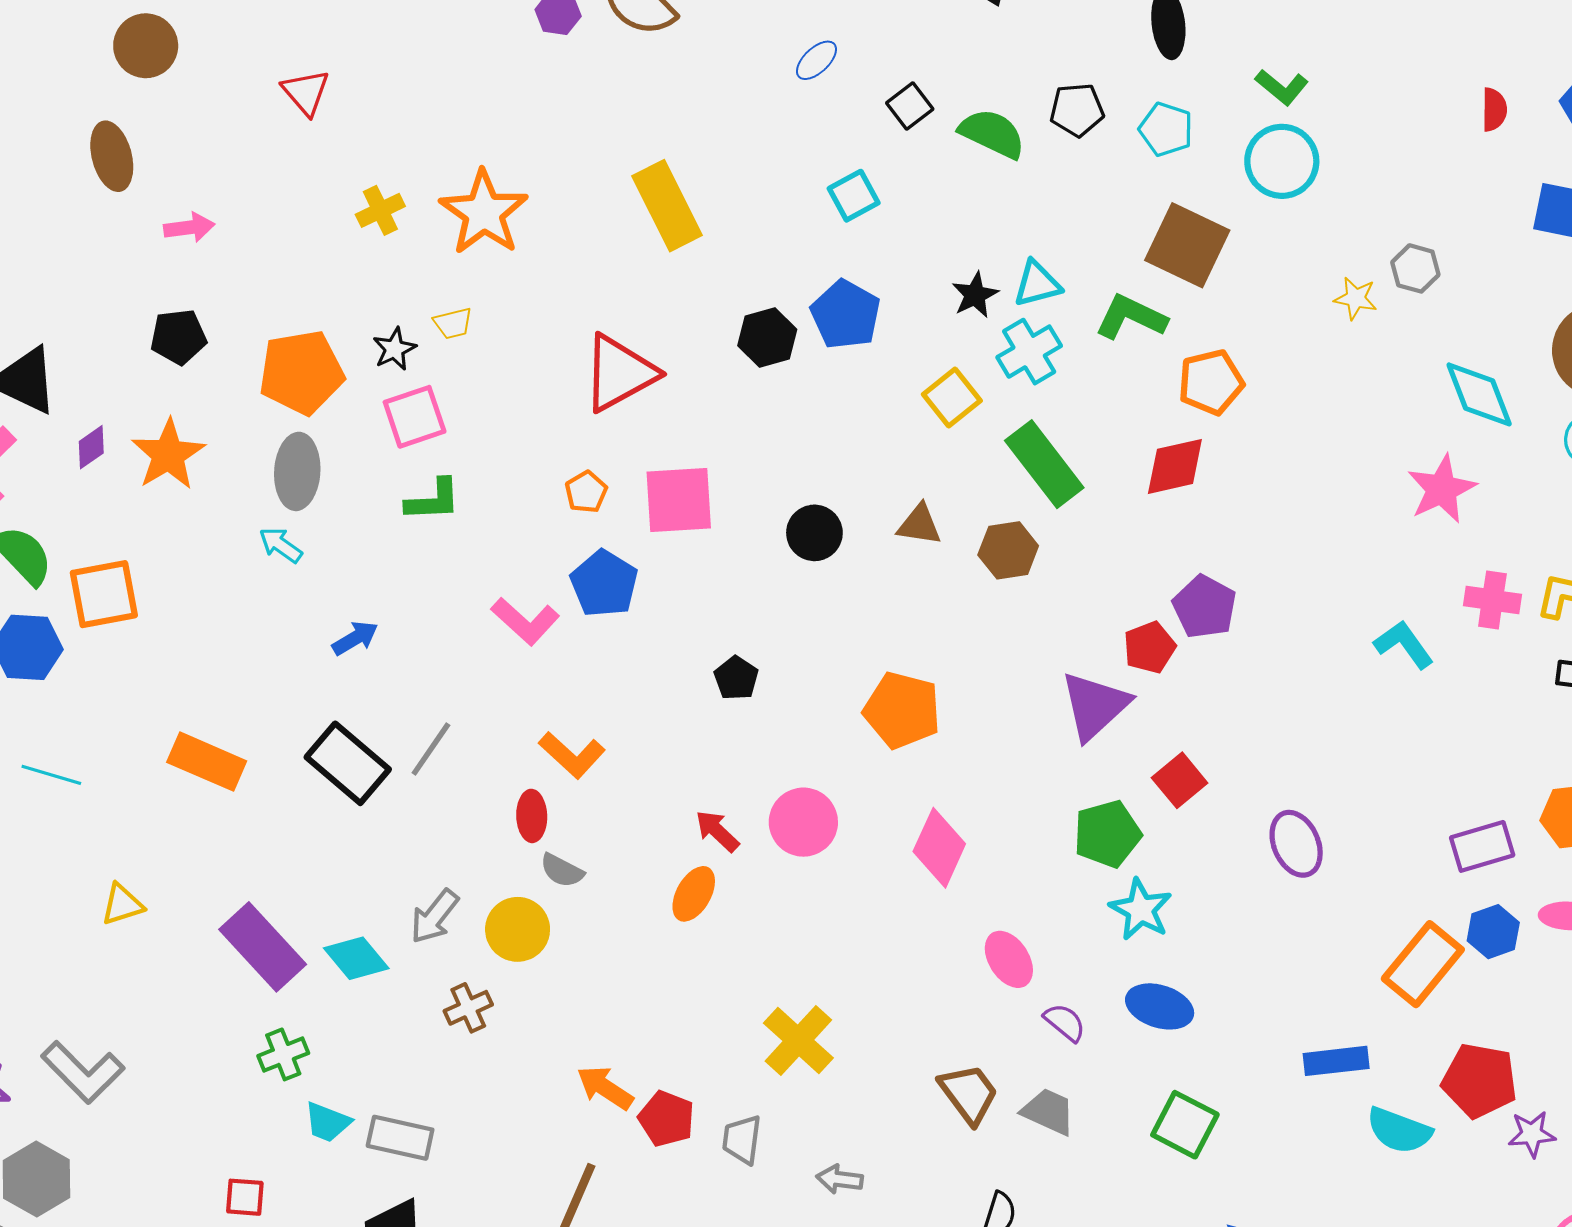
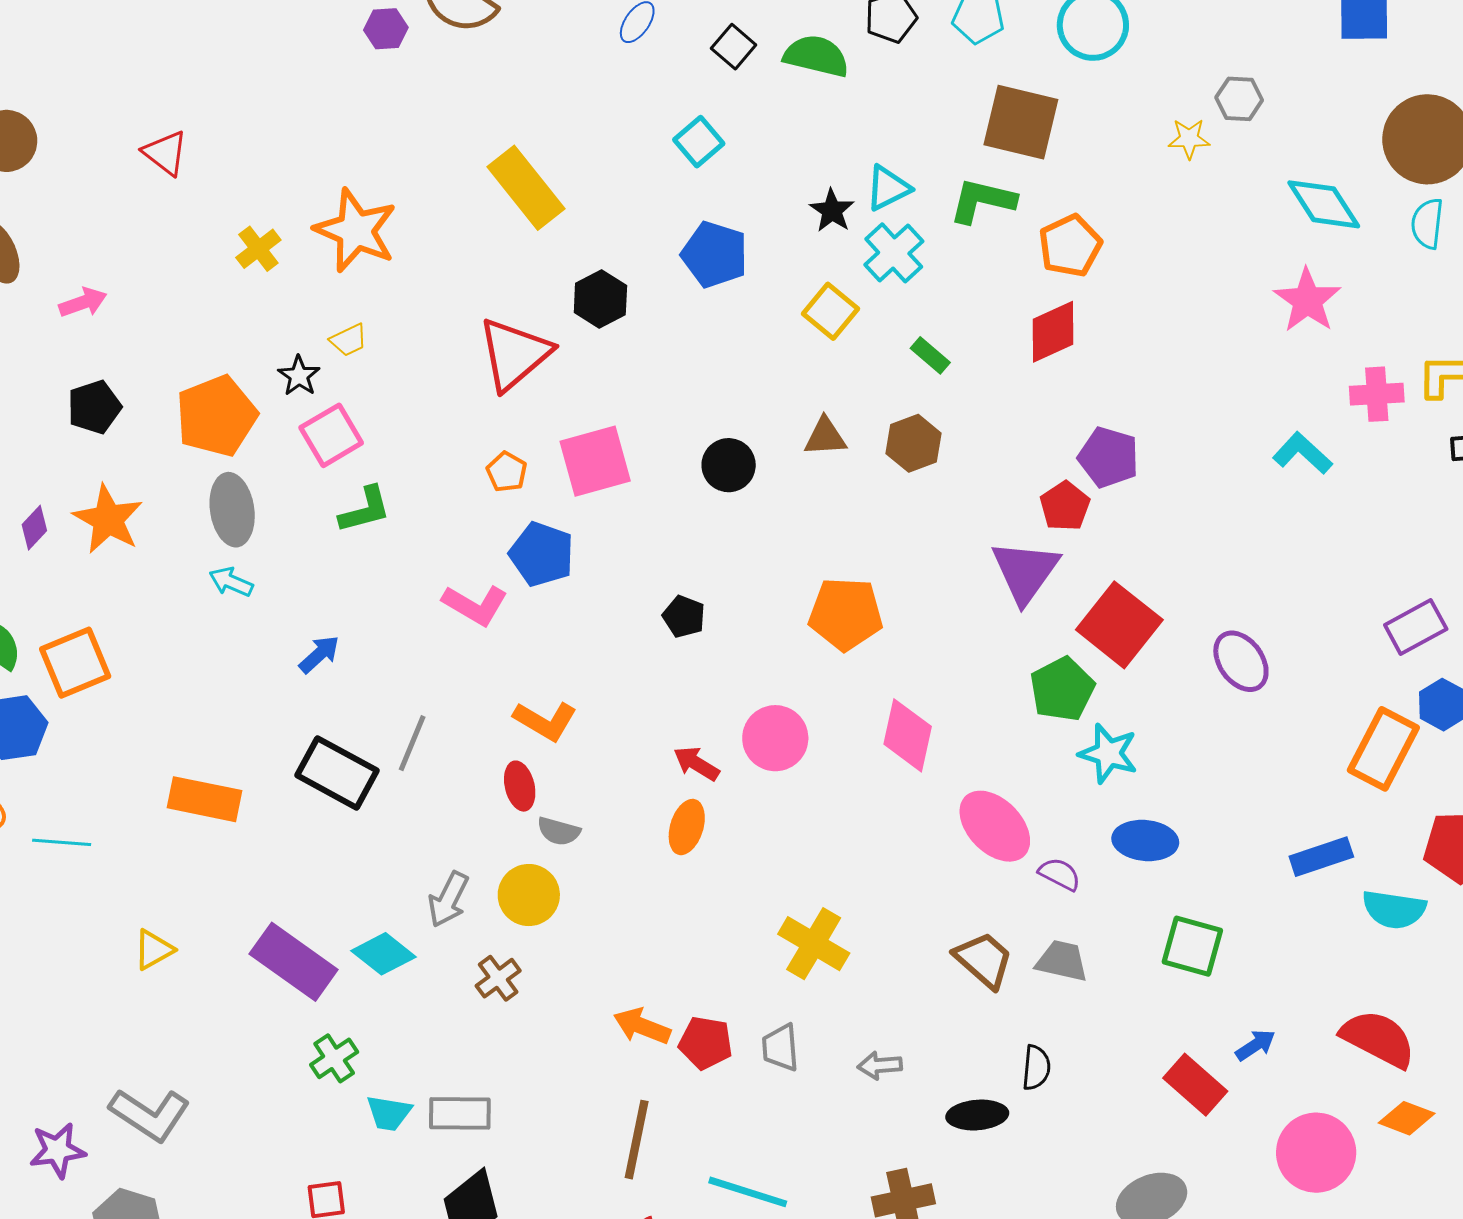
black hexagon: (767, 337) -> (600, 299), moved
green rectangle: (1044, 464) -> (930, 355), size x0.5
red square: (1180, 780) -> (1119, 625), size x1.6
pink ellipse: (1009, 959) -> (995, 826), size x1.4

